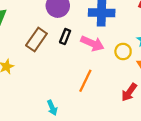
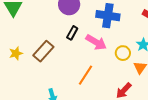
brown rectangle: (36, 39) -> (43, 51), moved

